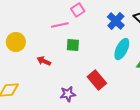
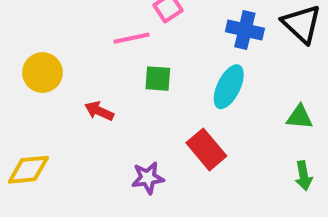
blue cross: (116, 21) -> (245, 30), turned -30
cyan ellipse: (122, 49) -> (229, 87), moved

